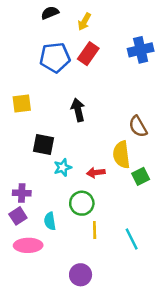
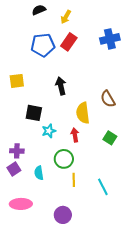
yellow semicircle: (121, 155) -> (83, 113), moved
red arrow: (96, 173) -> (75, 135), turned 88
green square: (141, 176) -> (110, 138), turned -32
pink ellipse: (28, 245) -> (21, 204), moved

